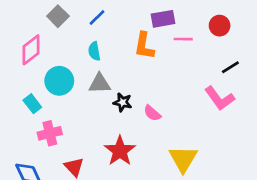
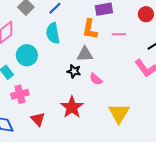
pink line: (183, 39) -> (119, 34), moved
cyan semicircle: (94, 51) -> (53, 33), size x1.5
gray triangle: (100, 83) -> (85, 54), moved

